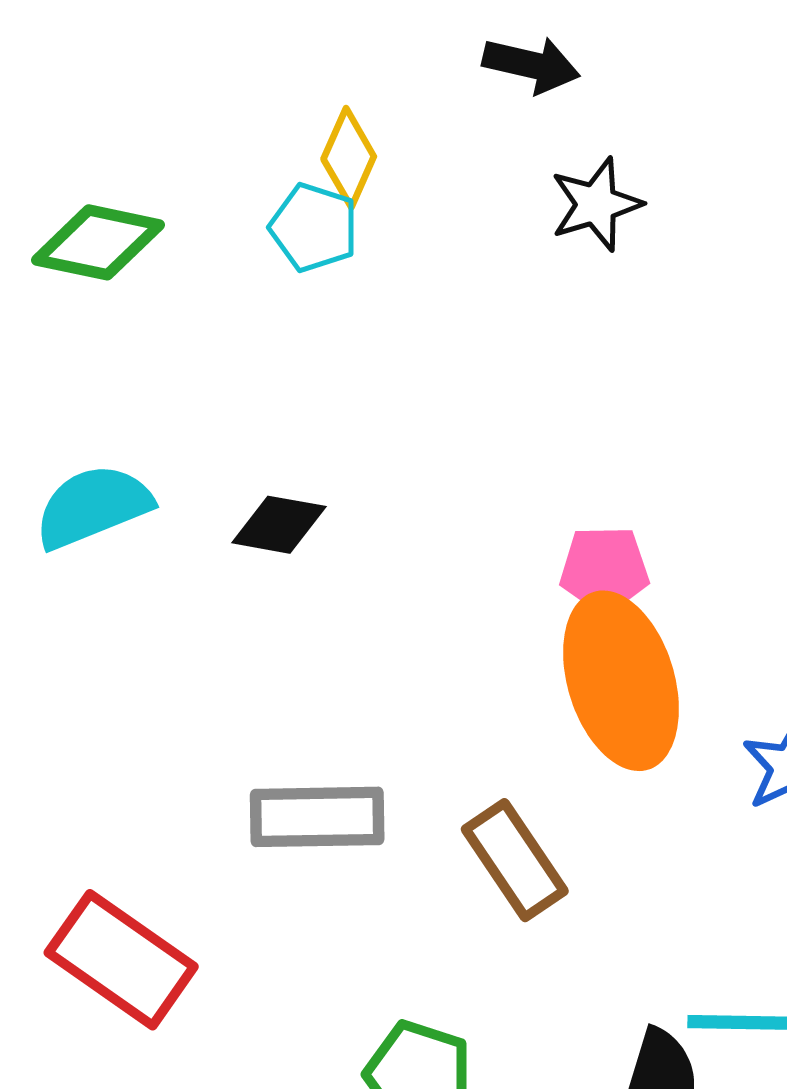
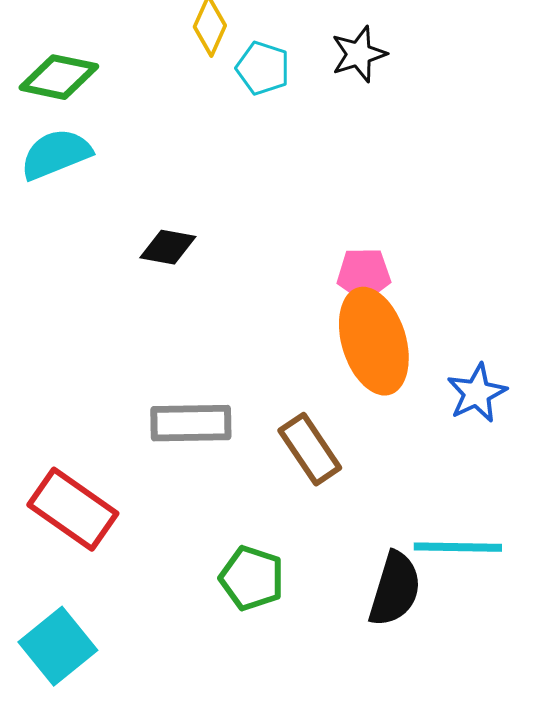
cyan pentagon: (314, 227) -> (263, 68), moved
cyan semicircle: (93, 506) -> (56, 154), moved

